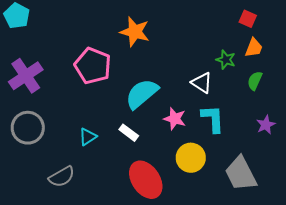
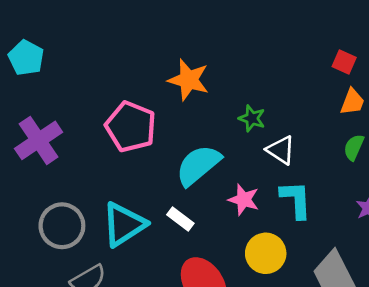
green star: (226, 60) -> (252, 118), moved
gray circle: (28, 128) -> (62, 226), moved
cyan triangle: (88, 137) -> (124, 224), size x1.8

